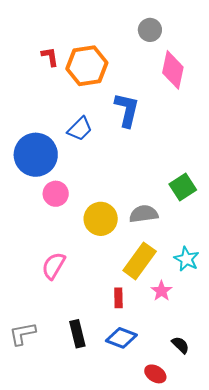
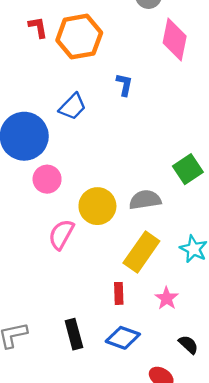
blue L-shape: (127, 110) -> (124, 85), size x0.6
pink semicircle: (54, 266) -> (61, 234), moved
pink star: (161, 291) -> (167, 298), moved

